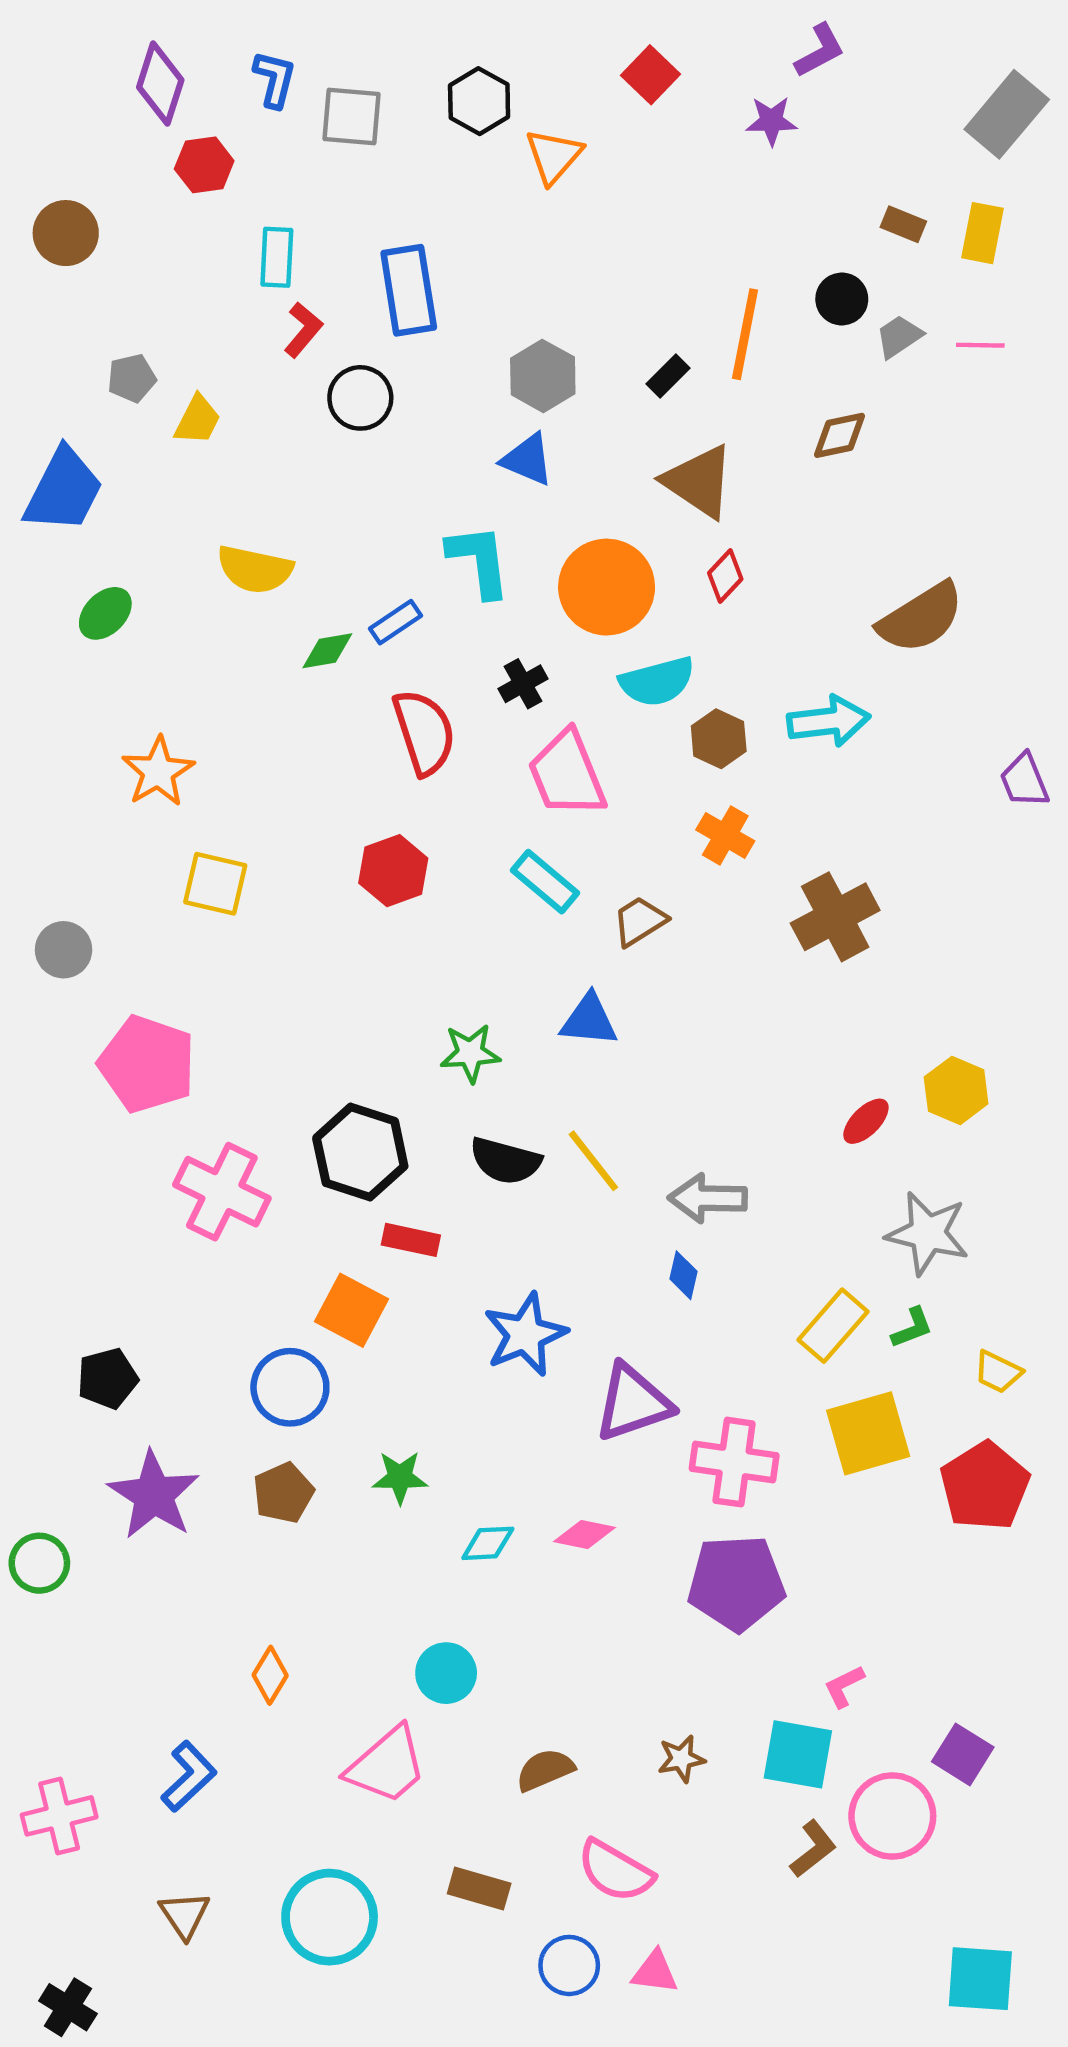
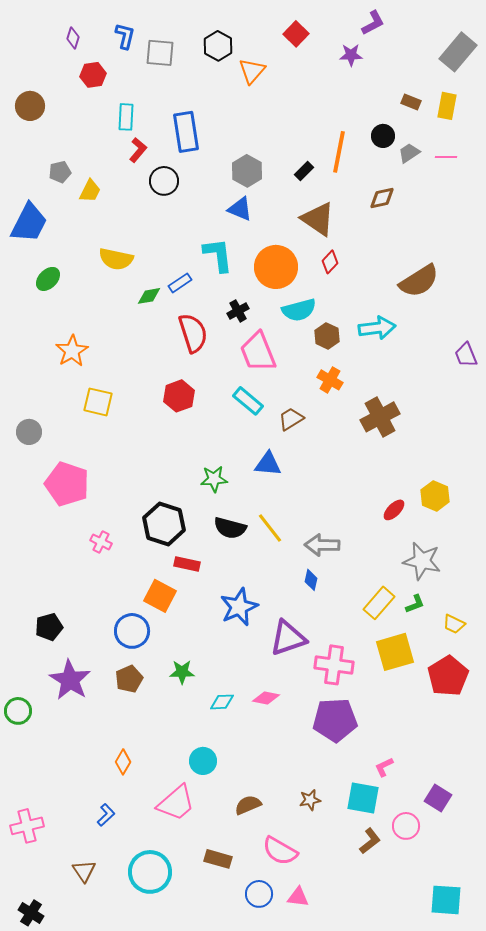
purple diamond: (160, 84) -> (73, 38), size x0.6
pink cross: (222, 1192) -> (101, 542), size x0.5
blue L-shape: (189, 1776) -> (106, 815), moved, size x0.7
pink circle: (892, 1816) -> (406, 826), size x0.7

